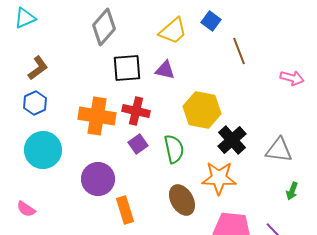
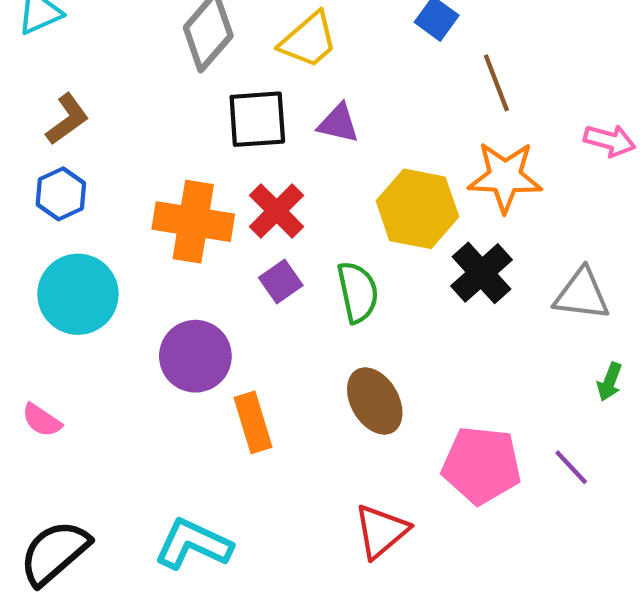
yellow trapezoid: (173, 31) -> (309, 40), moved
red cross: (136, 111) -> (277, 211), turned 32
orange star: (219, 178) -> (505, 177), moved

